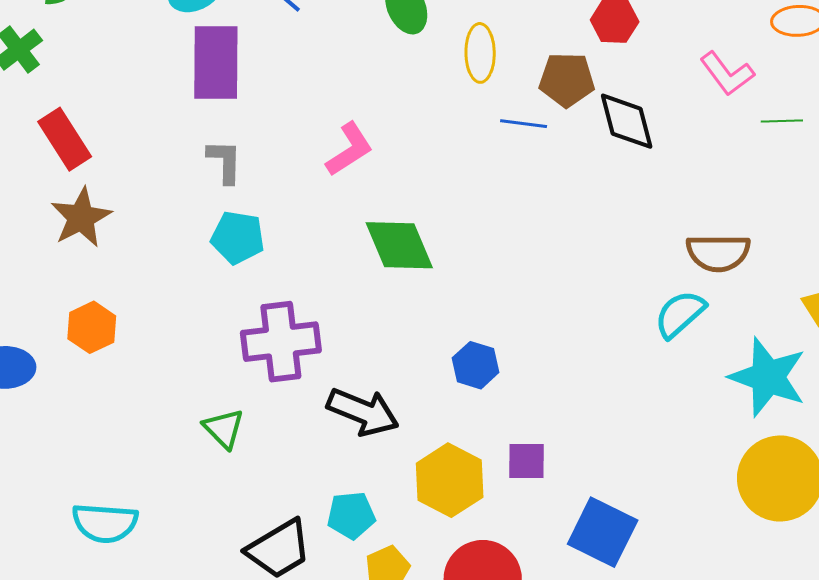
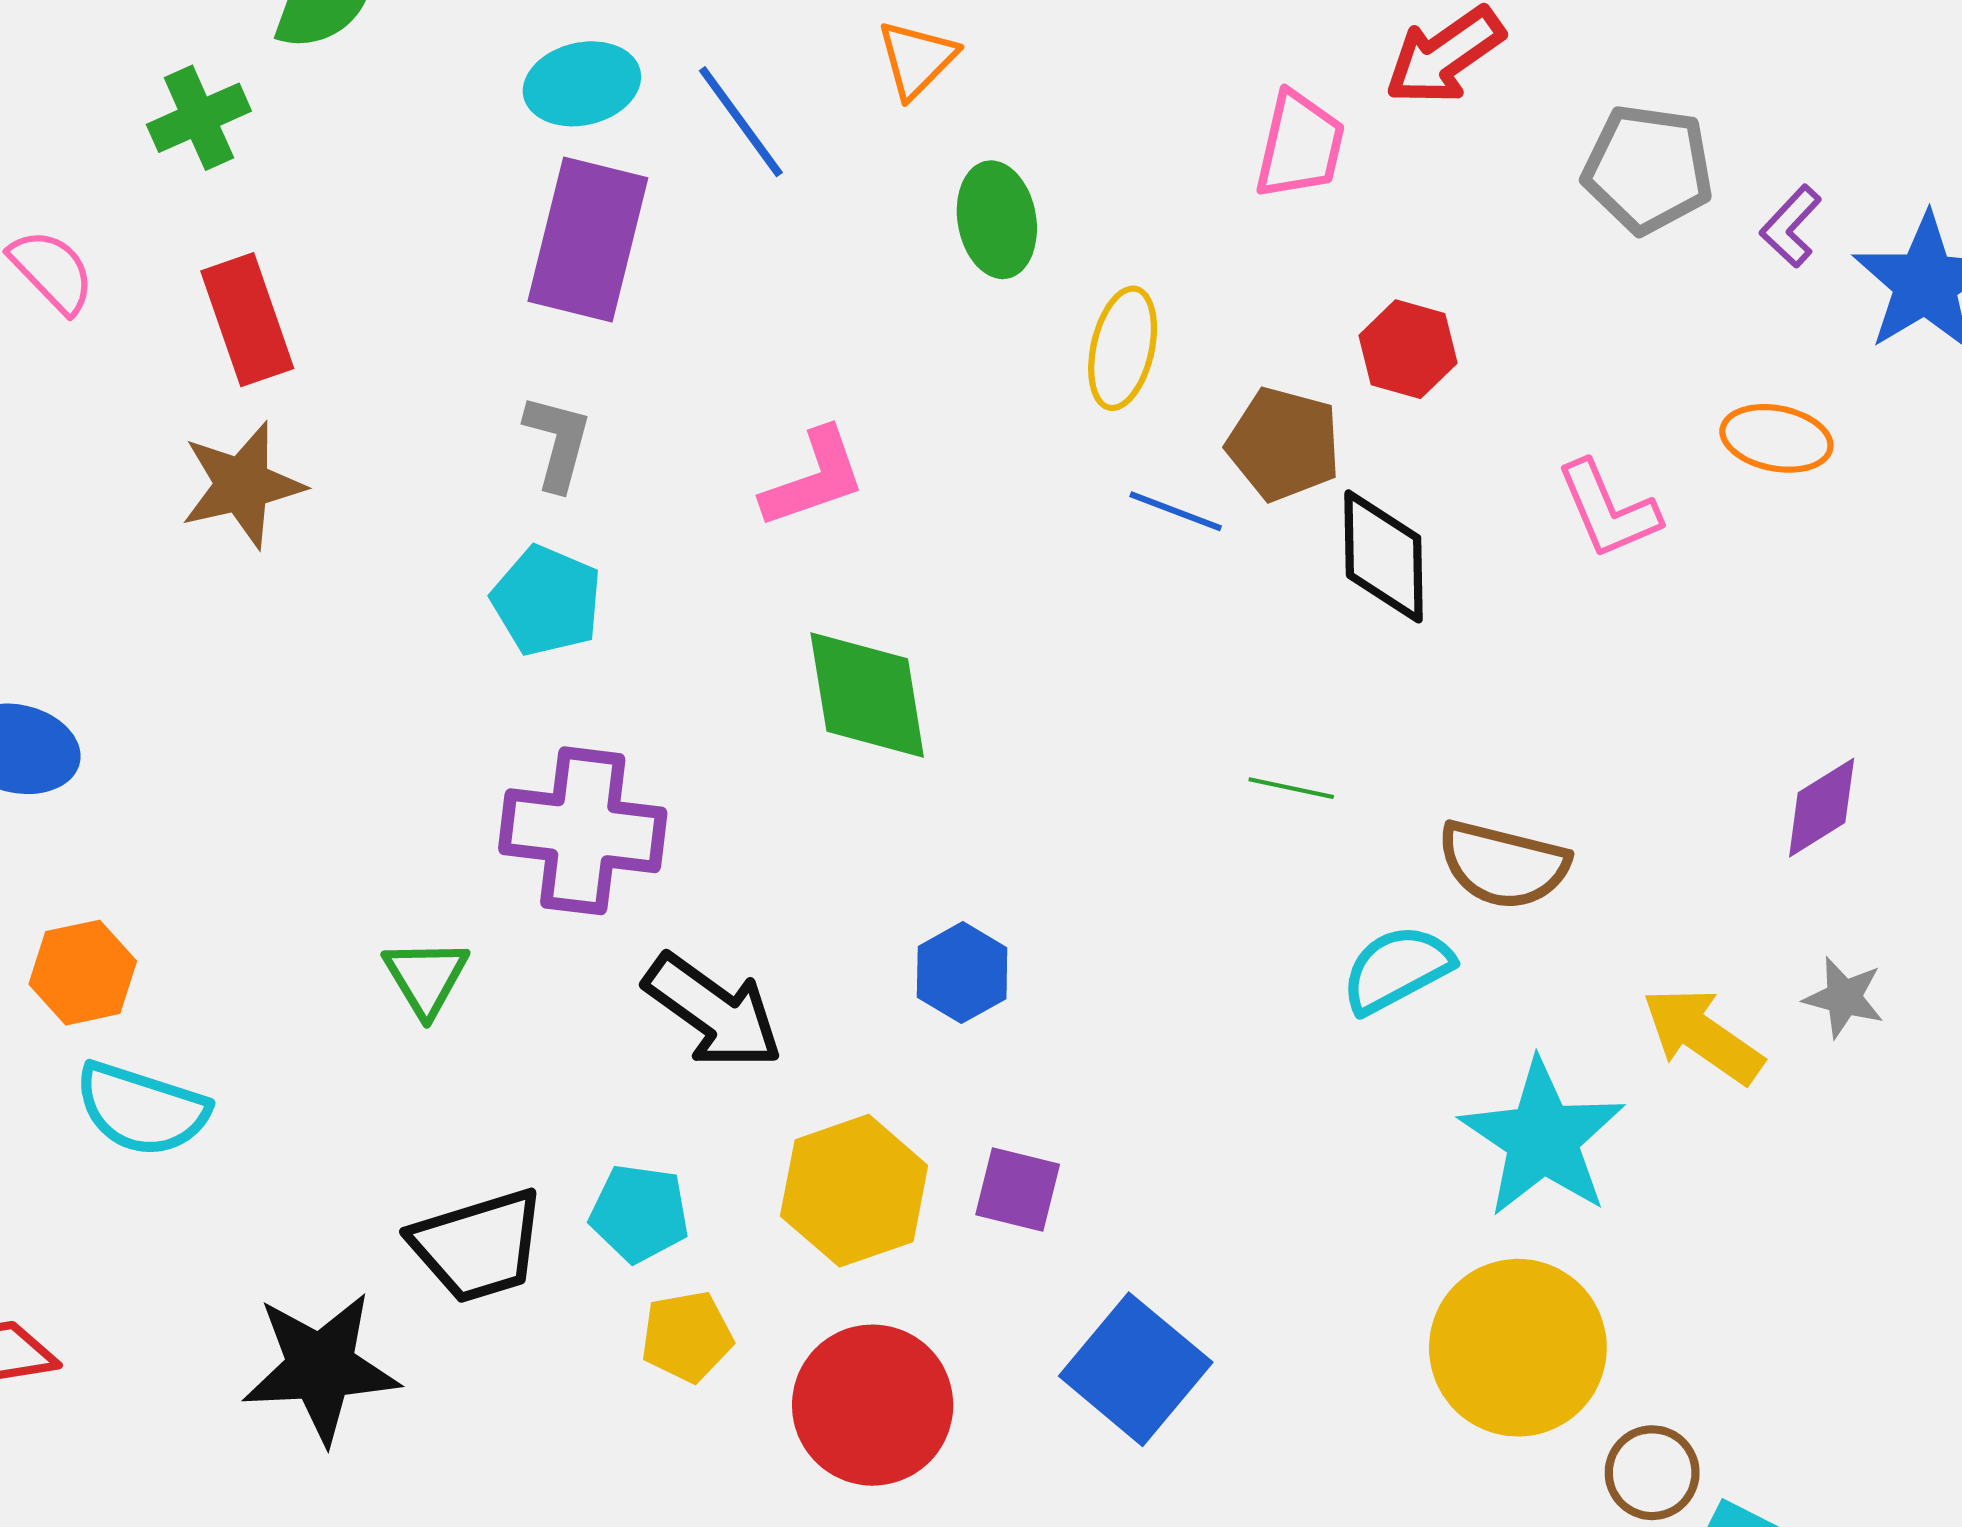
green line: (782, 121) -> (1291, 788), moved
orange hexagon: (92, 327) -> (83, 973), moved

